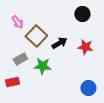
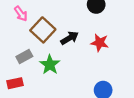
green star: (42, 66) -> (50, 65), turned 30

